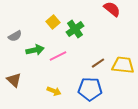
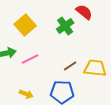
yellow square: (53, 22) -> (25, 25), size x1.5
green cross: (75, 29) -> (65, 26), moved

